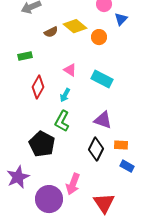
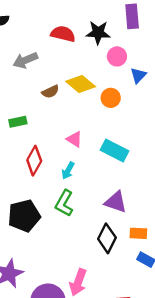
black pentagon: (42, 144) -> (24, 216), moved, turned 30

